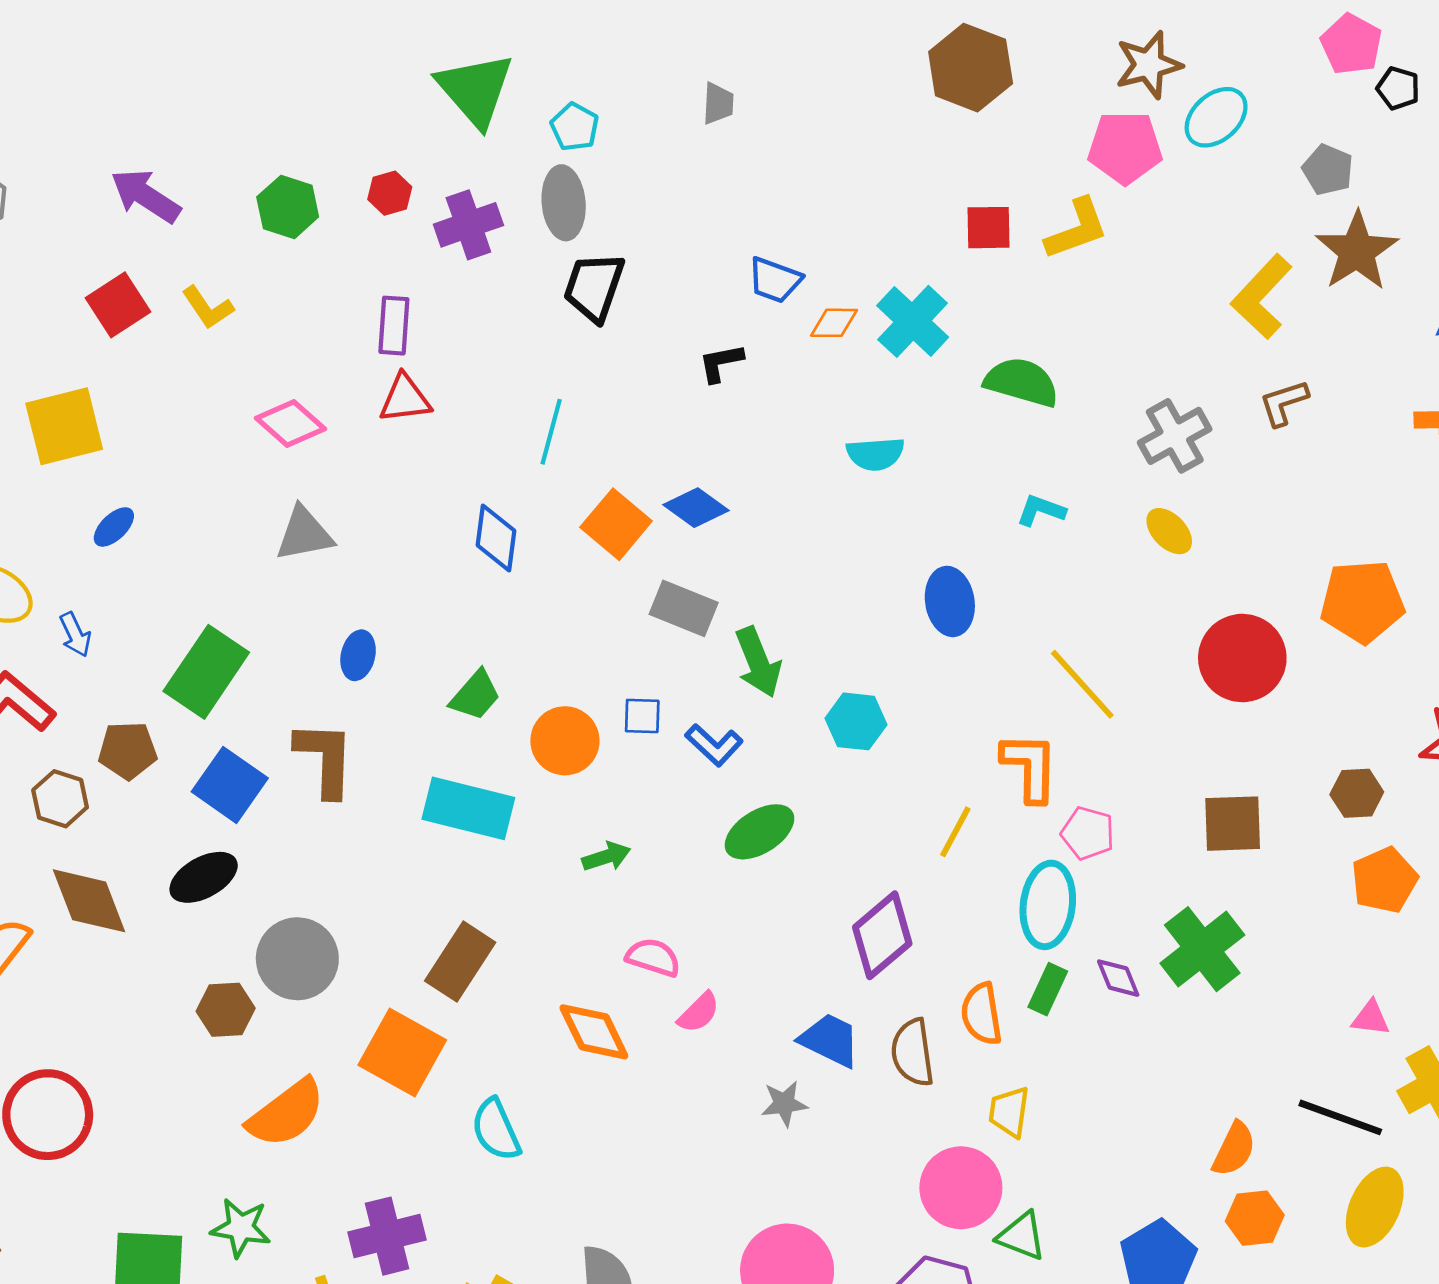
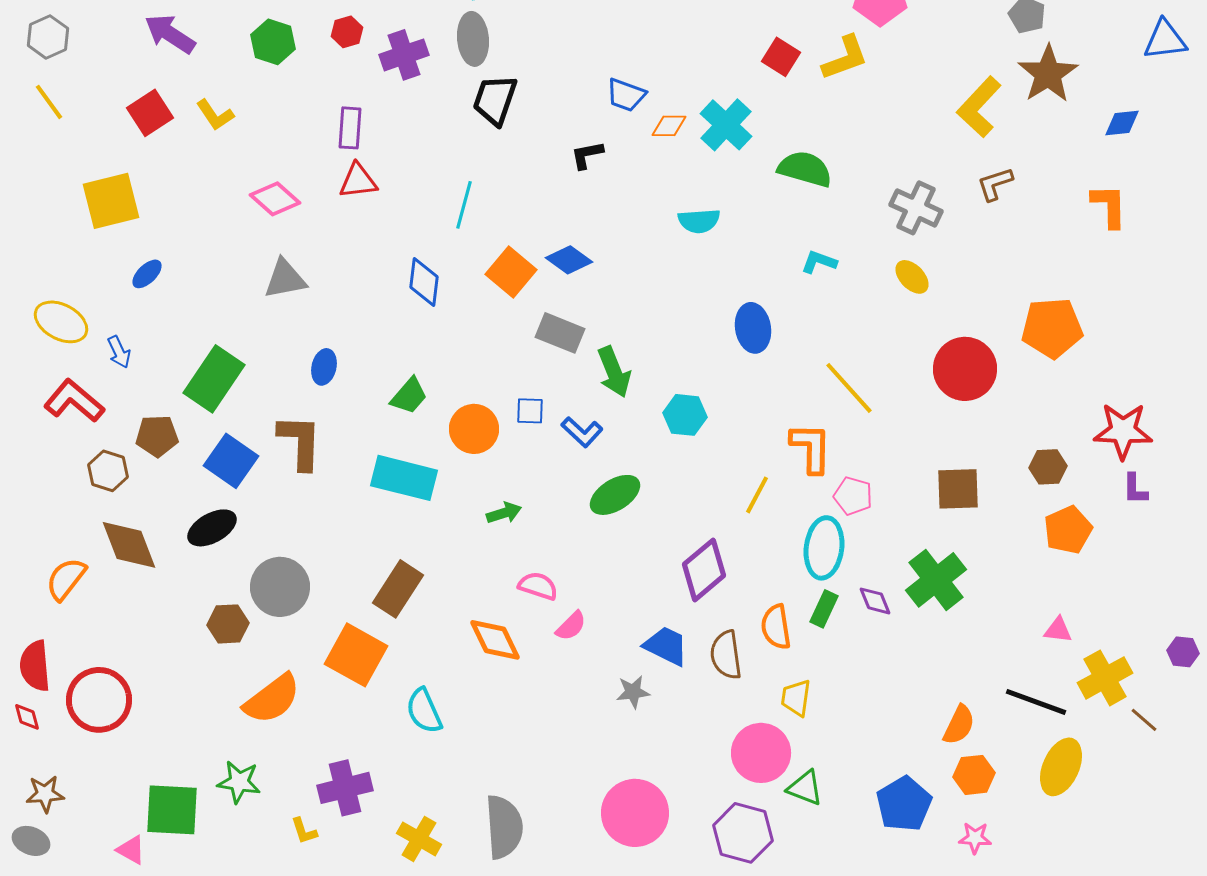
red square: (988, 228) -> (781, 57), turned 33
gray cross: (1175, 436) -> (916, 208), turned -36

